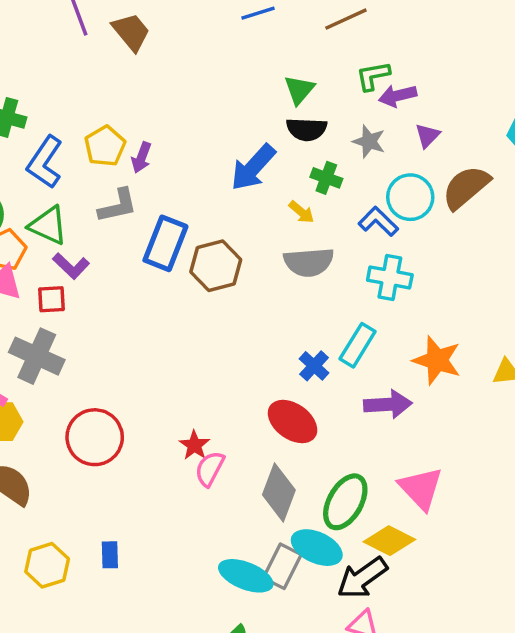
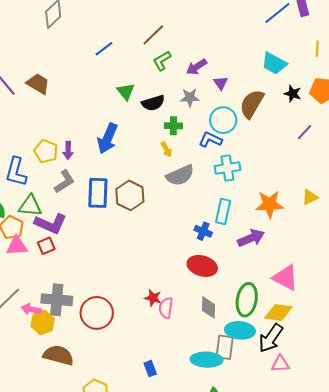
green L-shape: (373, 76) -> (162, 61), moved
green triangle: (299, 90) -> (126, 92), moved
blue arrow: (253, 167) -> (108, 138), moved
yellow arrow: (301, 212) -> (166, 149), turned 42
purple L-shape: (71, 266) -> (51, 224), size x1.5
gray cross: (37, 356) -> (57, 300), moved
gray diamond: (279, 492) -> (208, 307), size x0.7
blue rectangle: (110, 555) -> (150, 369), moved

